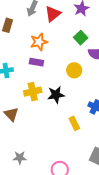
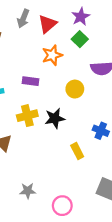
green square: (81, 38) -> (80, 39), moved
orange star: (39, 42) -> (52, 55), moved
gray star: (20, 158) -> (28, 191), moved

